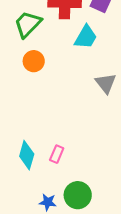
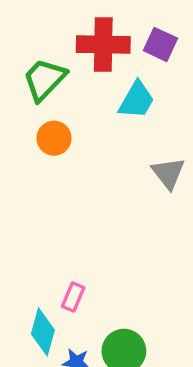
pink rectangle: (57, 154) -> (73, 297), moved
cyan diamond: (27, 155) -> (43, 332), moved

